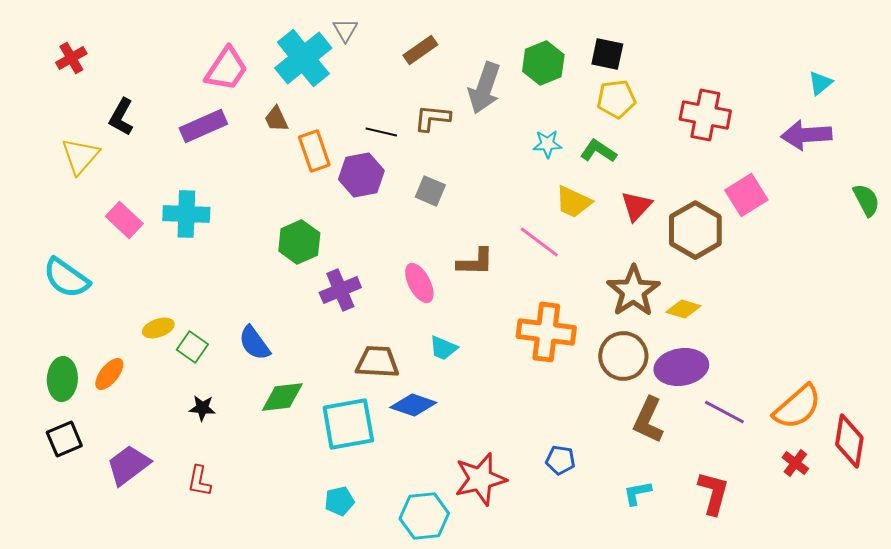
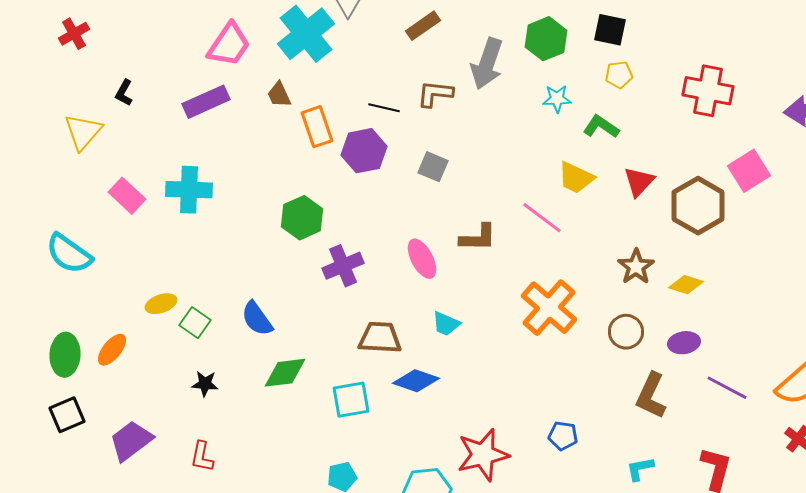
yellow pentagon: (616, 99) -> (619, 75), size x0.7
black L-shape: (121, 117) -> (124, 93), size x0.7
cyan star: (547, 144) -> (557, 99), moved
brown star: (633, 291) -> (636, 267), size x0.7
orange cross: (546, 332) -> (549, 308), turned 34
brown circle: (623, 356) -> (626, 332), size x0.7
purple ellipse: (681, 367) -> (684, 343), size x0.6
cyan square: (348, 424) -> (351, 400), size x0.7

